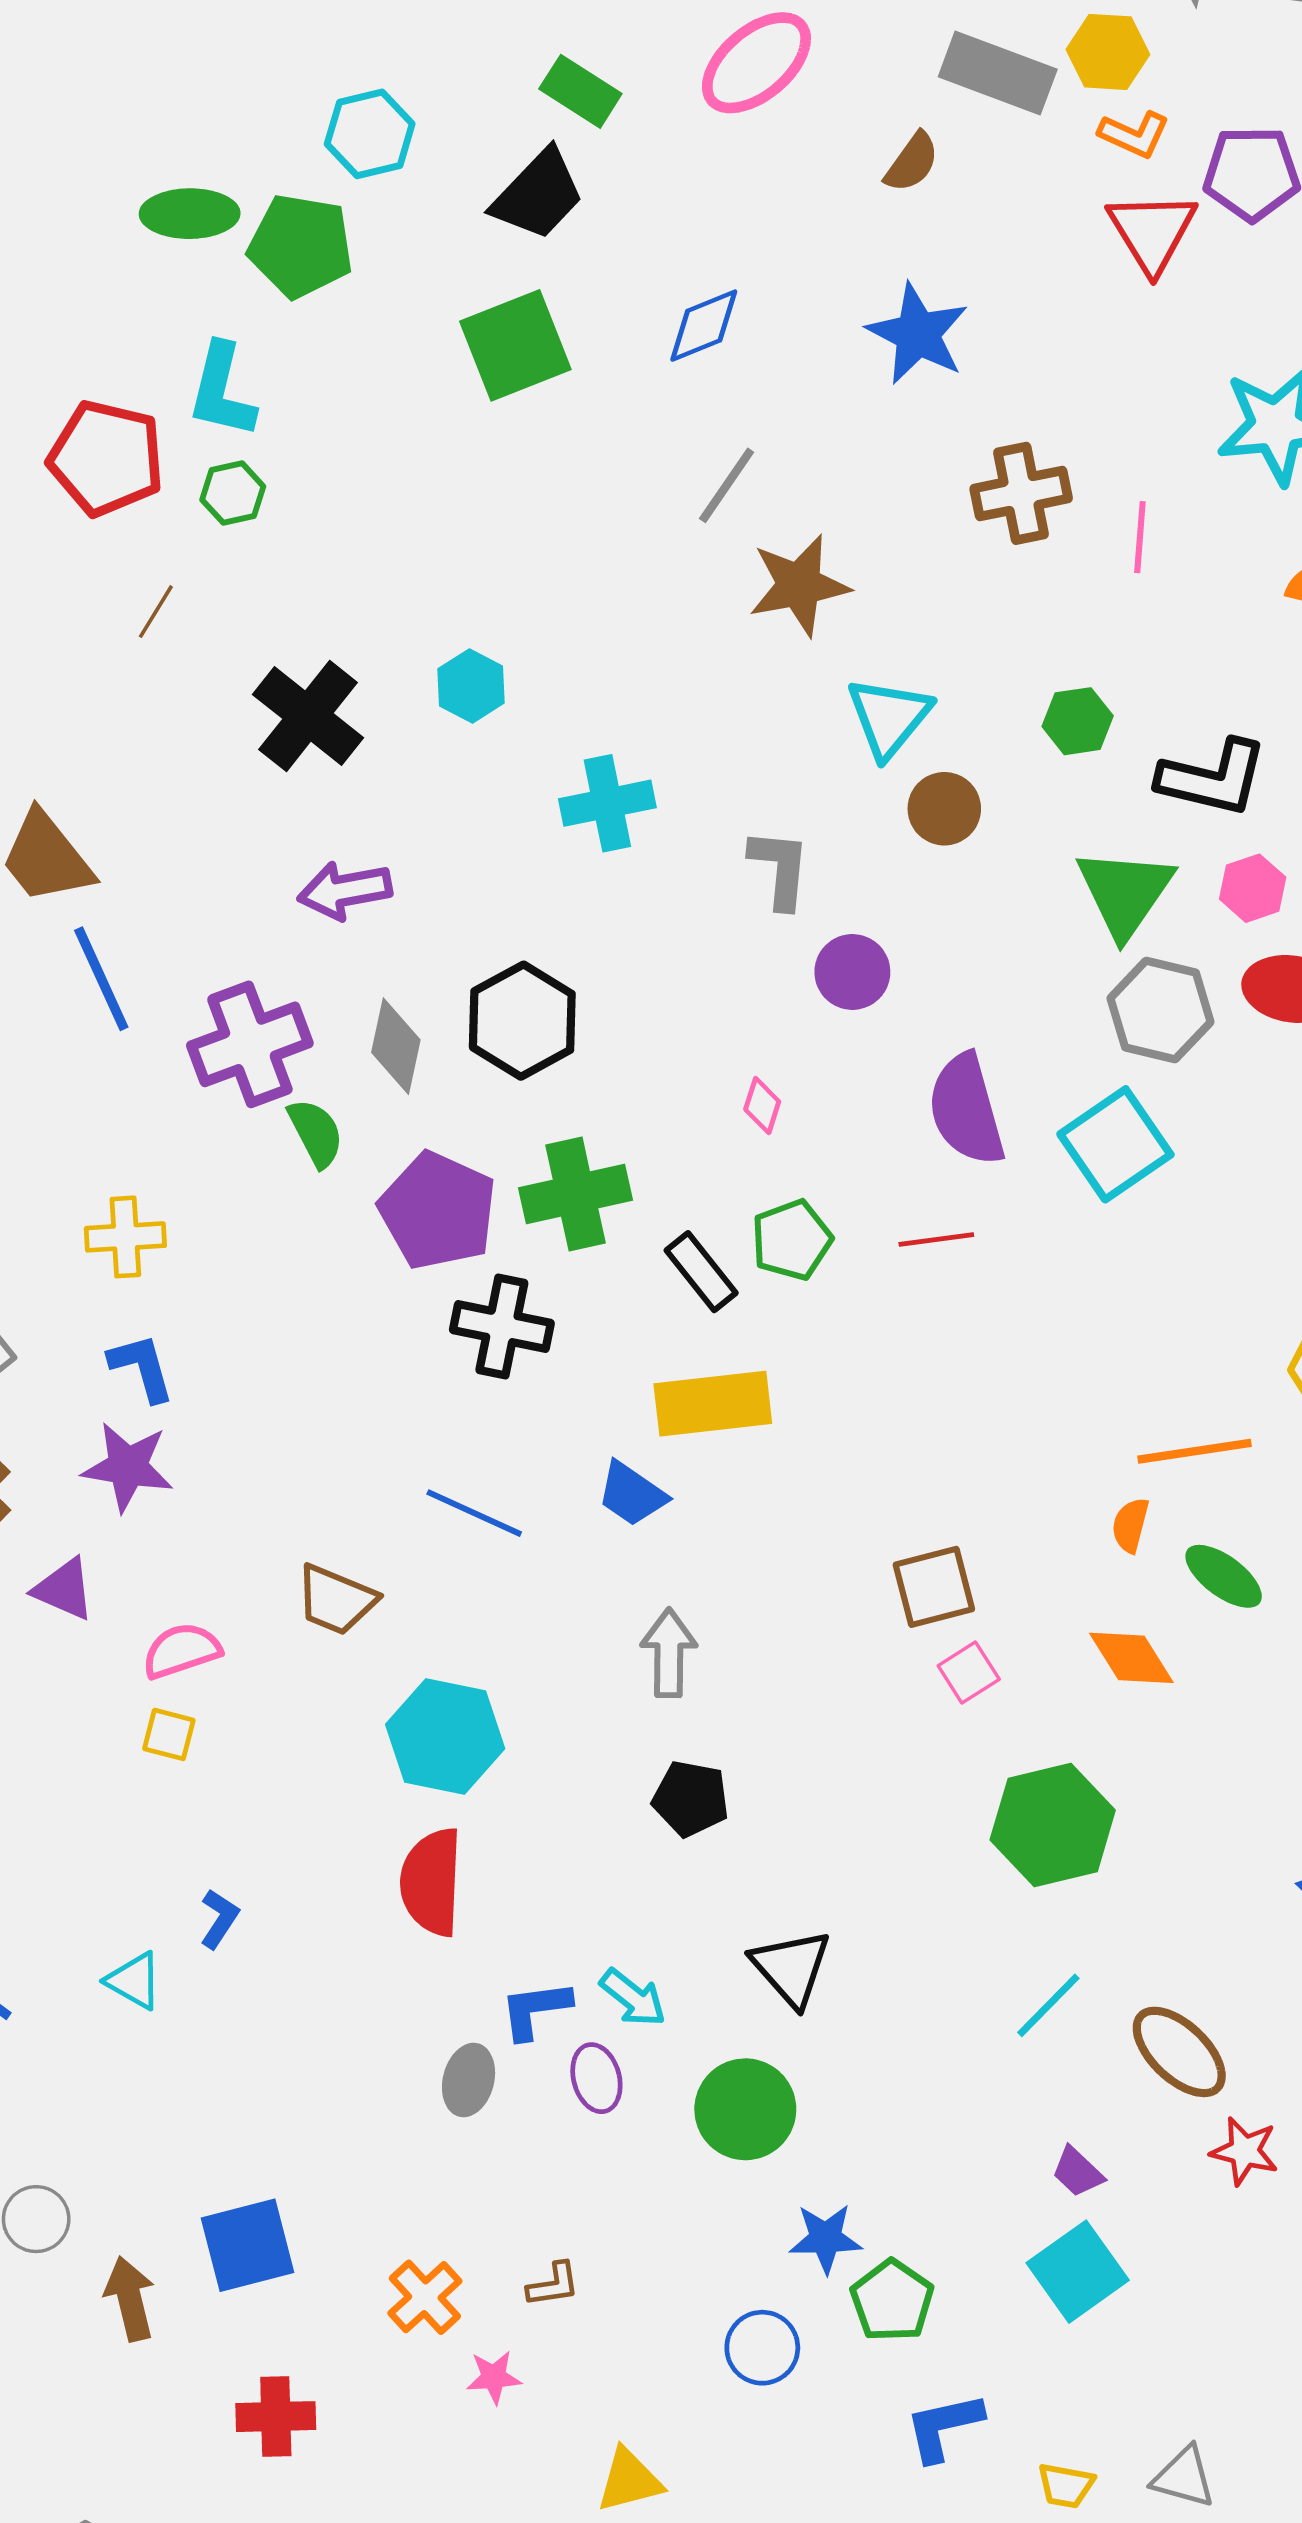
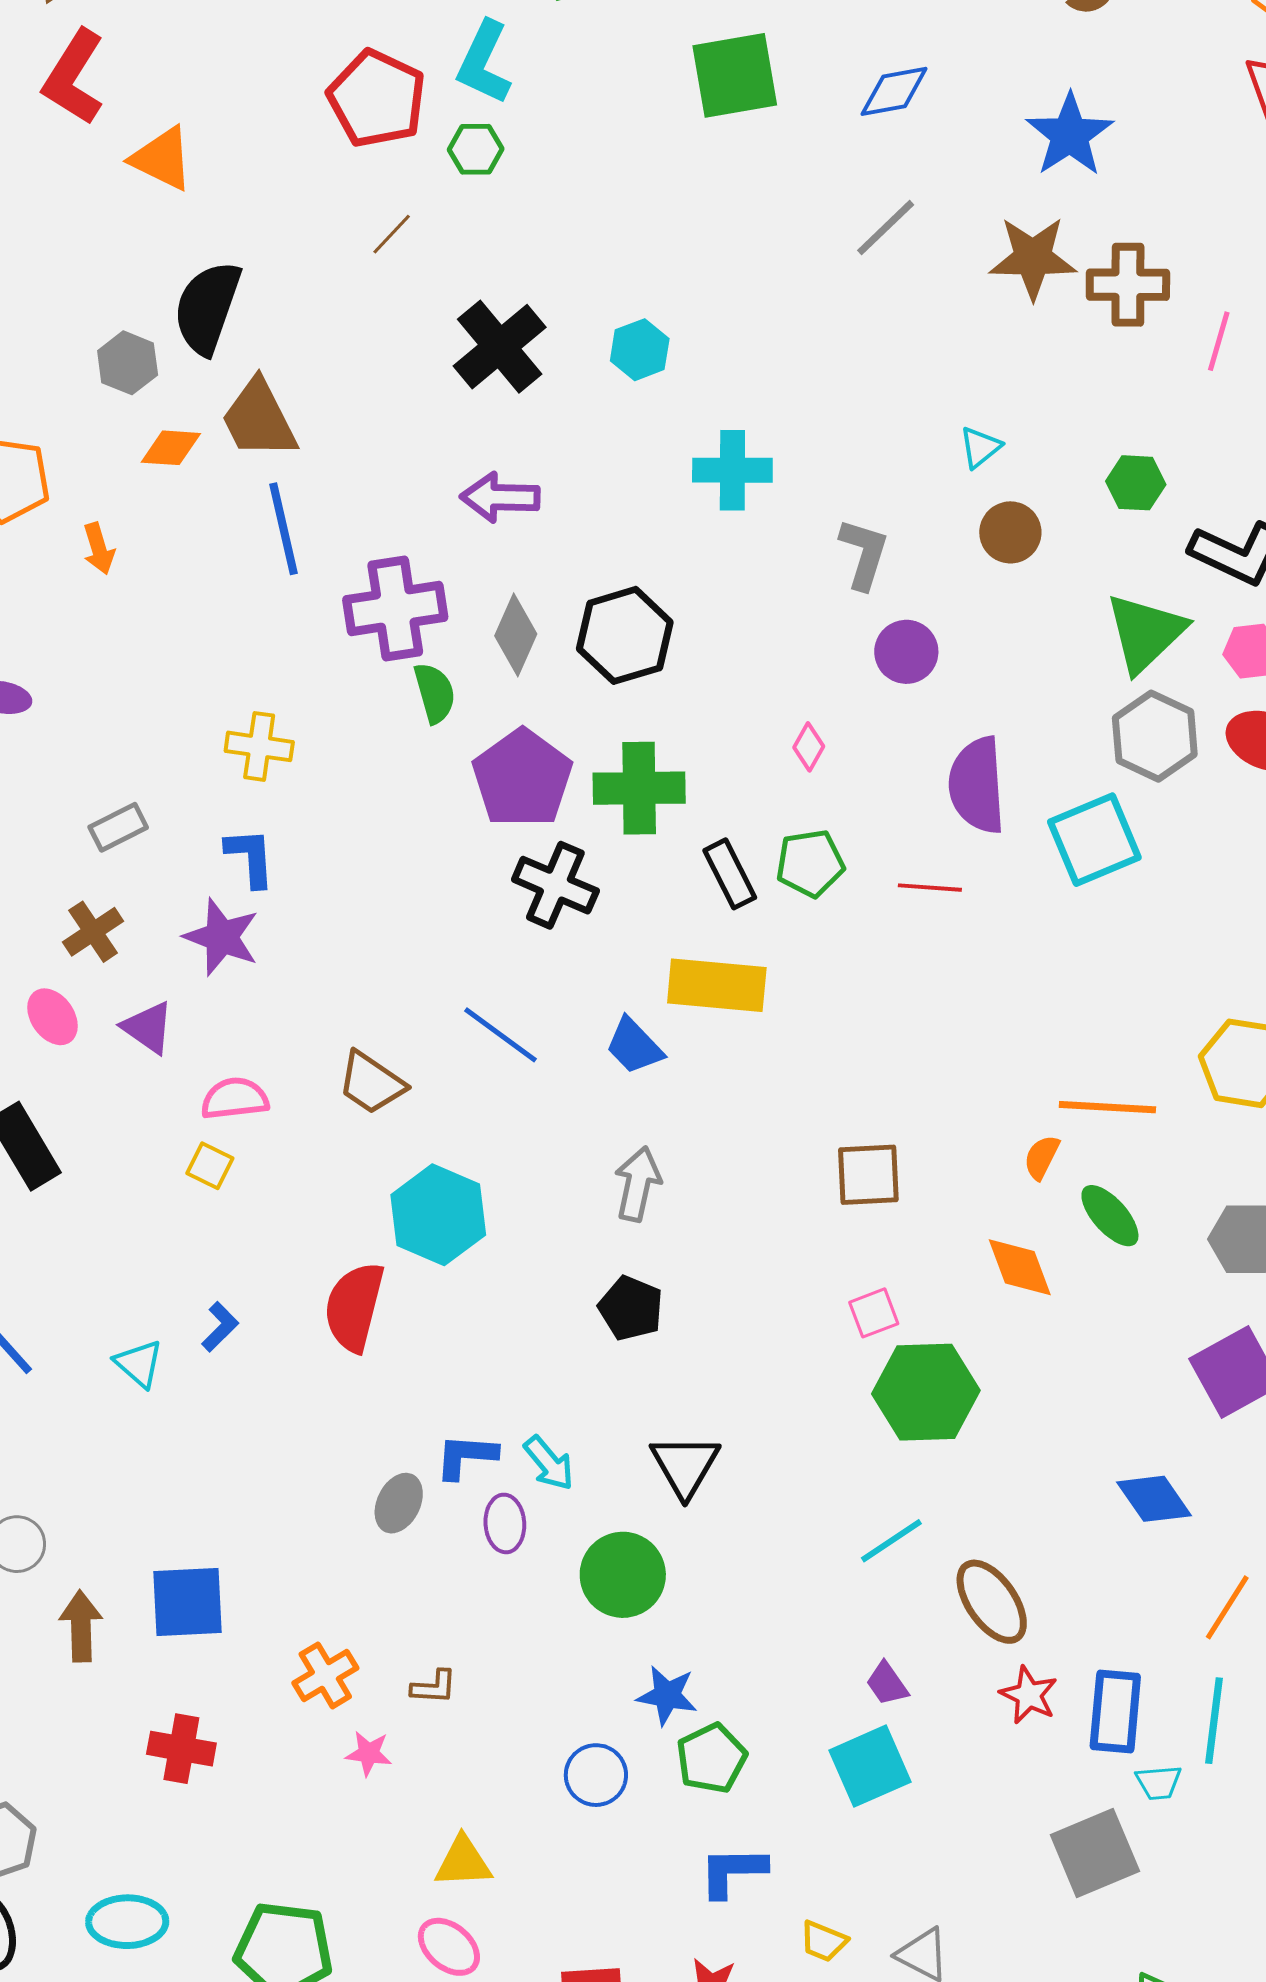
brown star: (799, 585) -> (1033, 258), moved
cyan triangle: (889, 717) -> (980, 447), size x0.6
pink square: (969, 1672) -> (874, 1313), moved
red semicircle: (432, 1882) -> (354, 1307), moved

